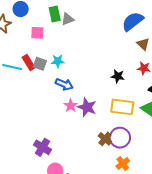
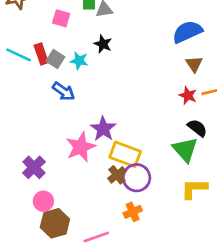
black star: (118, 76) -> (103, 44), moved
blue arrow: (64, 84) -> (64, 91), moved
pink star: (71, 106) -> (81, 147), moved, size x1.6
yellow rectangle: (122, 107) -> (125, 154), moved

